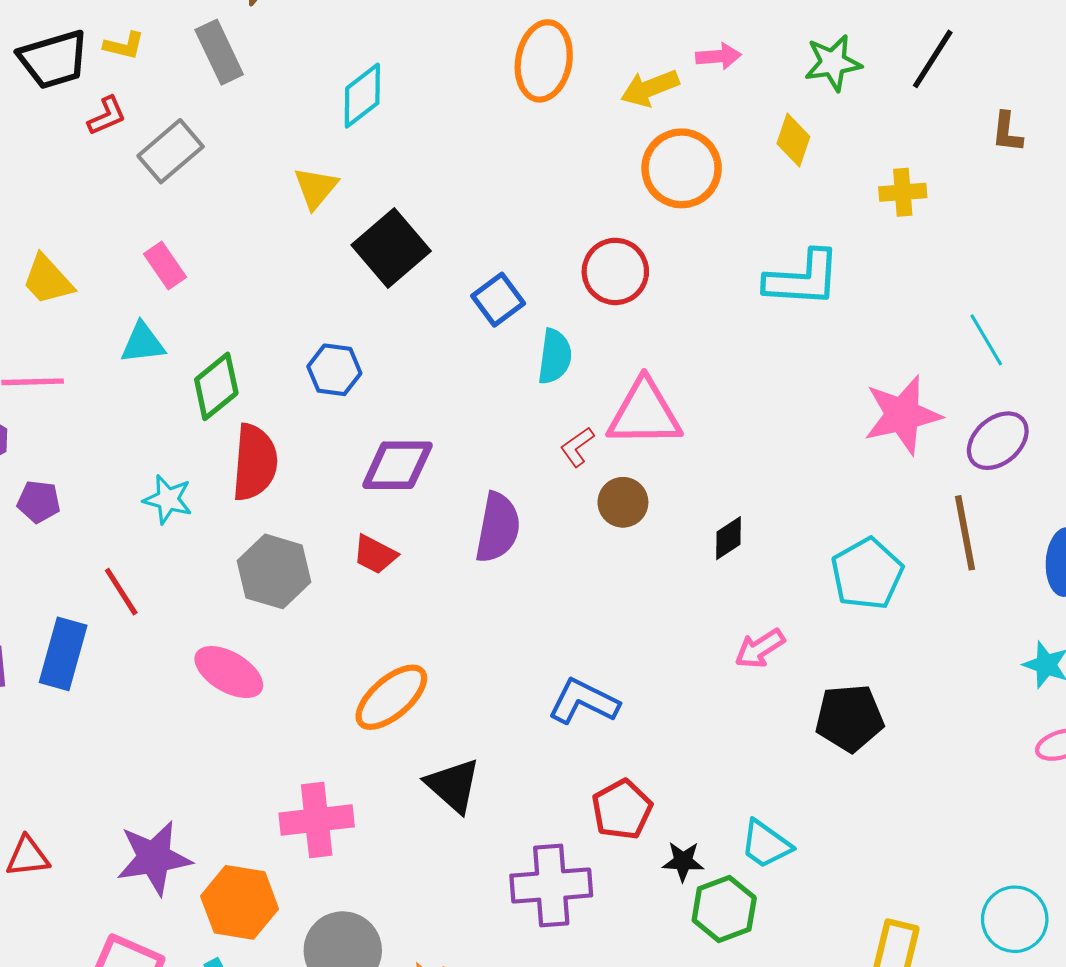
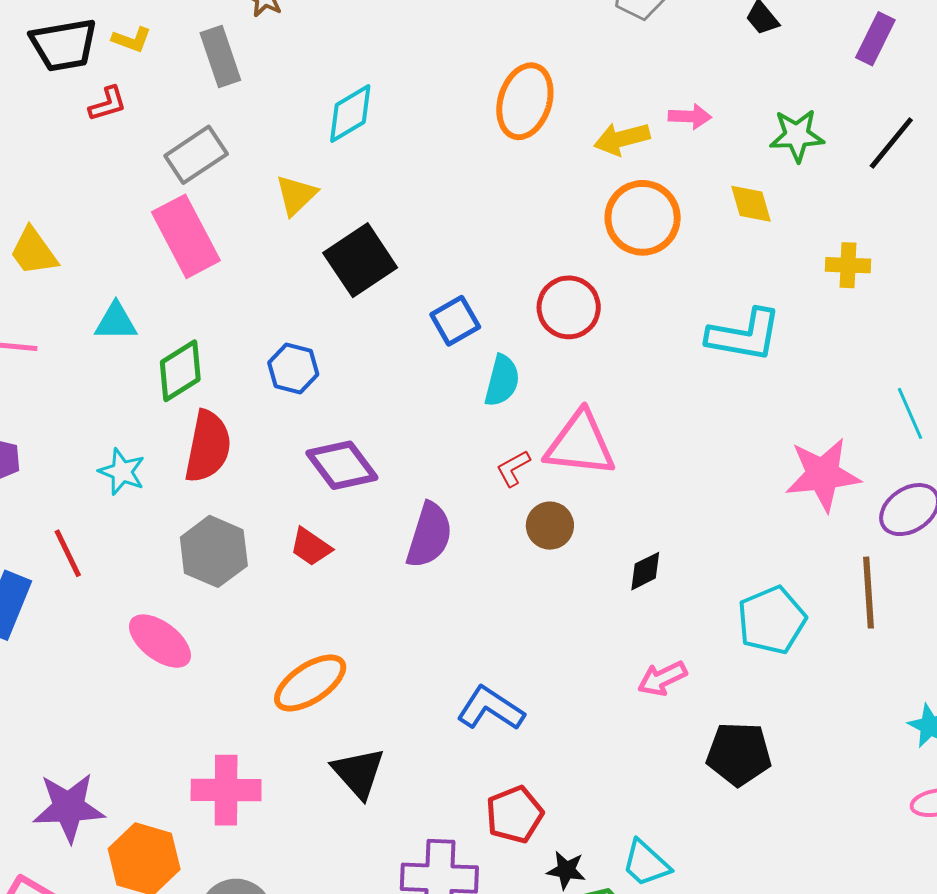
yellow diamond: (793, 140) -> (751, 204), turned -42
gray rectangle: (171, 151) -> (196, 155), moved
pink rectangle: (165, 266) -> (186, 236), moved, size x1.8
purple diamond: (397, 465) -> (342, 465), turned 46

